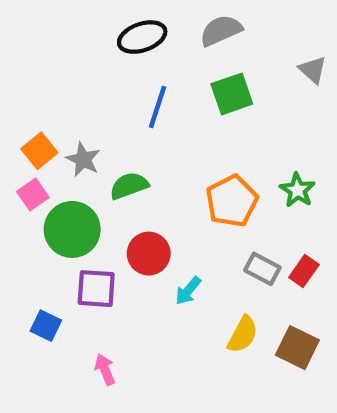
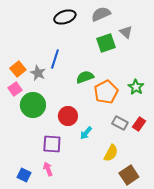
gray triangle: (313, 70) -> (126, 32), moved
blue line: (157, 107) -> (55, 59), moved
green semicircle: (129, 186) -> (85, 77), moved
purple square: (96, 289) -> (52, 144), moved
blue square: (46, 326) -> (24, 175), moved
brown square: (297, 348) -> (129, 175), moved, turned 30

